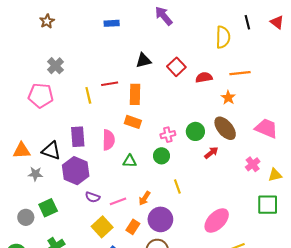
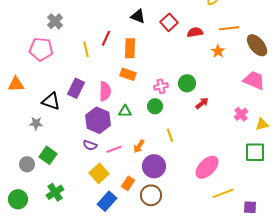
black triangle: (143, 60) -> (138, 16), turned 35
red line: (110, 84) -> (106, 38), turned -56
brown ellipse: (225, 128) -> (257, 45), moved
purple rectangle: (78, 137) -> (76, 88), turned 30
orange triangle: (22, 151) -> (16, 84), moved
purple hexagon: (76, 171) -> (98, 120), moved
green square: (48, 208) -> (48, 155), turned -30
orange rectangle: (133, 227) -> (128, 183), moved

